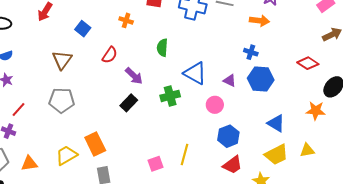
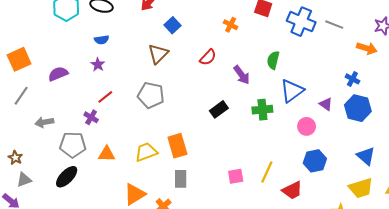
blue square: (83, 29) -> (172, 25), moved
green semicircle: (162, 48) -> (273, 60), moved
blue triangle: (195, 73) -> (292, 91), turned 45
purple arrow: (134, 76) -> (242, 75), moved
red trapezoid: (232, 165) -> (292, 190), moved

